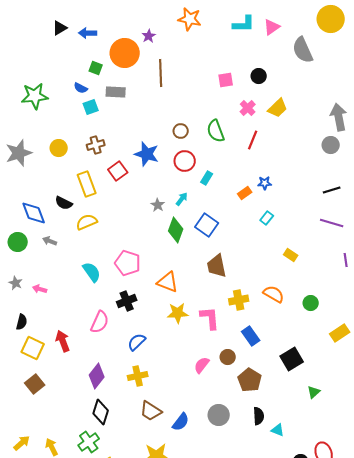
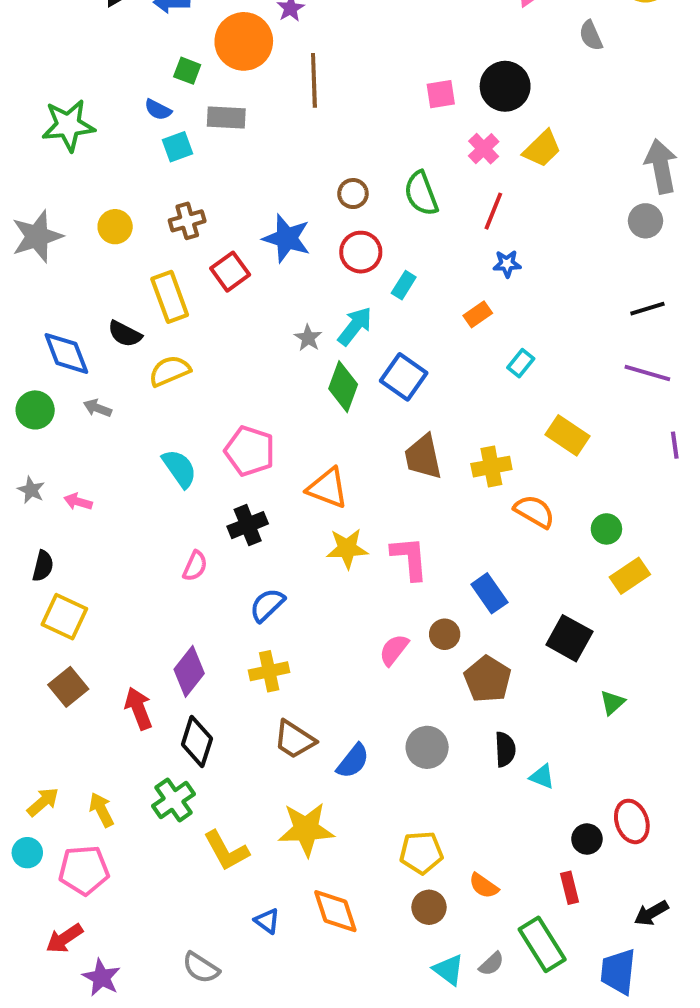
gray semicircle: (303, 50) -> (591, 36), size x0.6
black circle: (259, 76) -> (505, 86), size x1.6
blue star: (265, 183) -> (507, 264), moved
cyan arrow: (182, 199) -> (355, 326), size x1.5
yellow rectangle: (291, 255) -> (567, 435), size x1.5
yellow cross: (239, 300) -> (491, 467), moved
pink semicircle: (100, 322) -> (195, 566), size x0.7
yellow rectangle: (340, 333) -> (630, 576), moved
red arrow: (63, 341) -> (138, 708), moved
black square: (292, 359) -> (569, 638), turned -30

